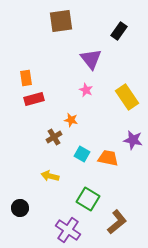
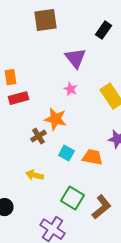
orange star: (71, 120) -> (55, 119), size x1.6
brown L-shape: (117, 222) -> (101, 207), moved

